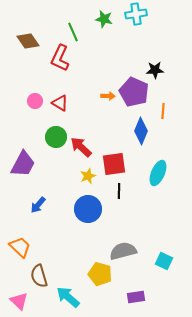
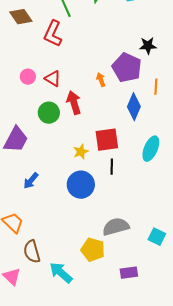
orange arrow: (108, 96) -> (101, 80), moved, turned -112
red arrow: (81, 147) -> (74, 103), moved, turned 30

